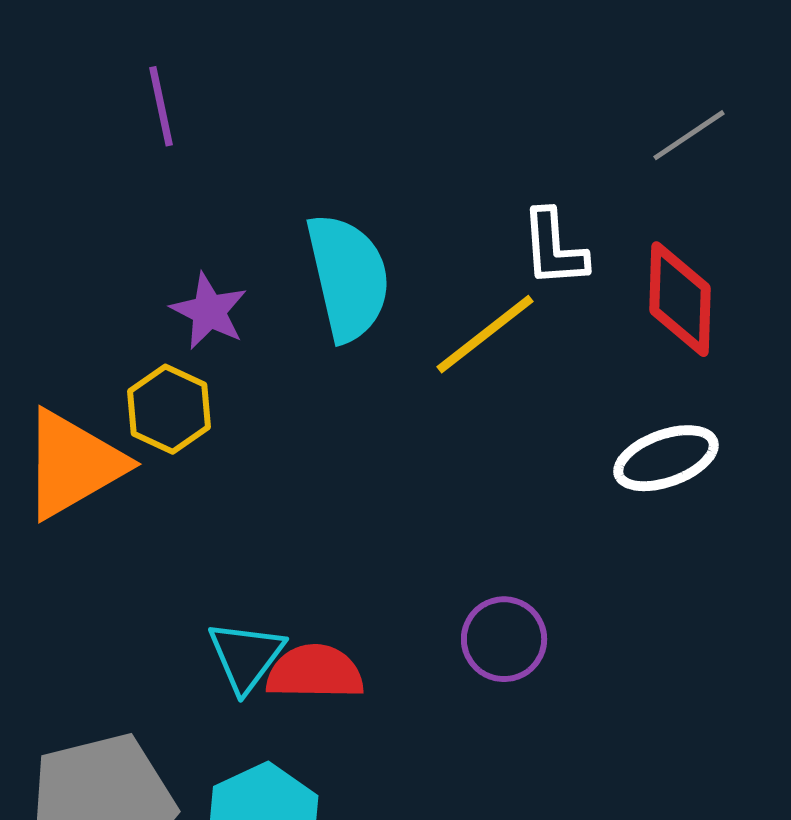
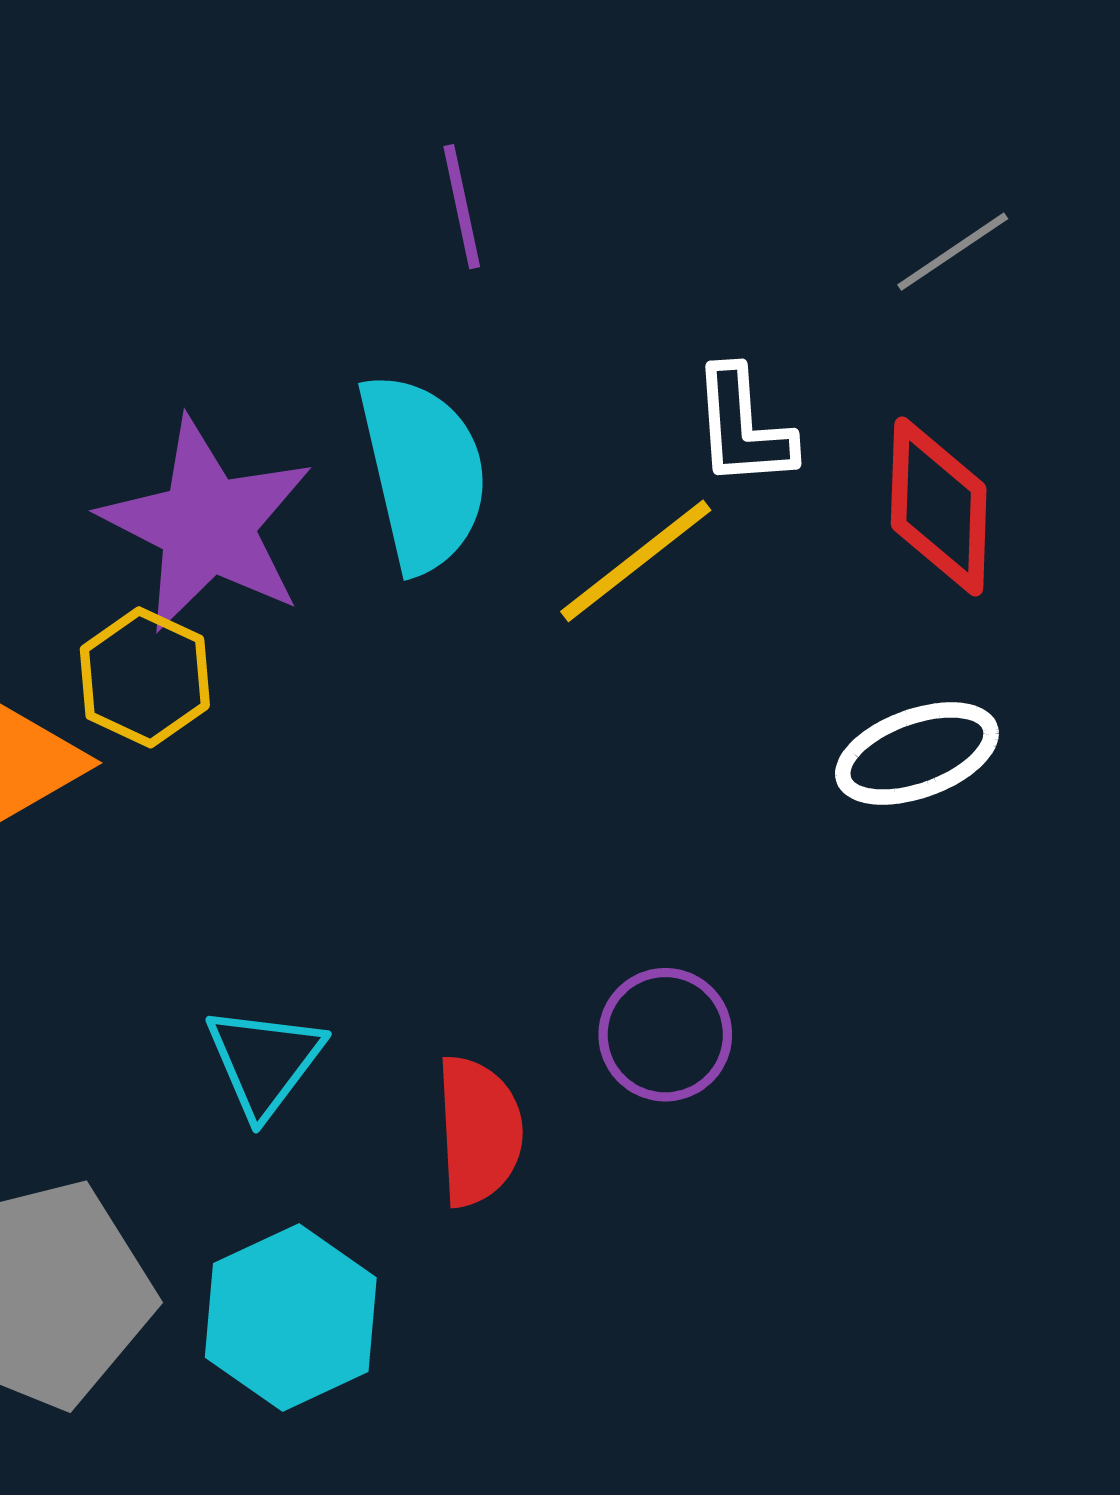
purple line: (161, 106) -> (462, 207), moved
purple star: (209, 311) -> (207, 525), size x1.8
red semicircle: (315, 672) -> (479, 1131), moved, turned 86

